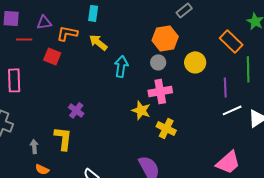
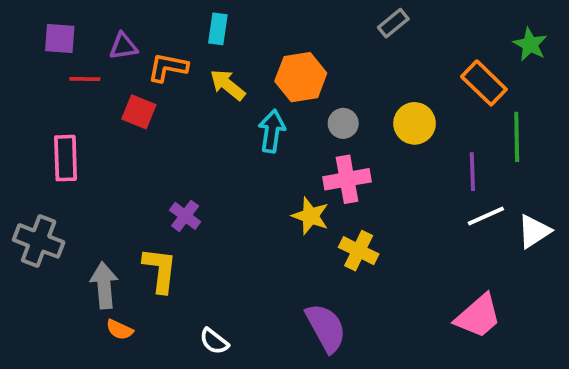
orange hexagon: (165, 38) -> (301, 77), moved
gray arrow: (34, 146) -> (104, 285), size x1.6

